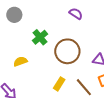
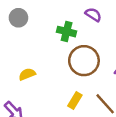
green cross: (40, 37) -> (67, 32), moved, turned -35

